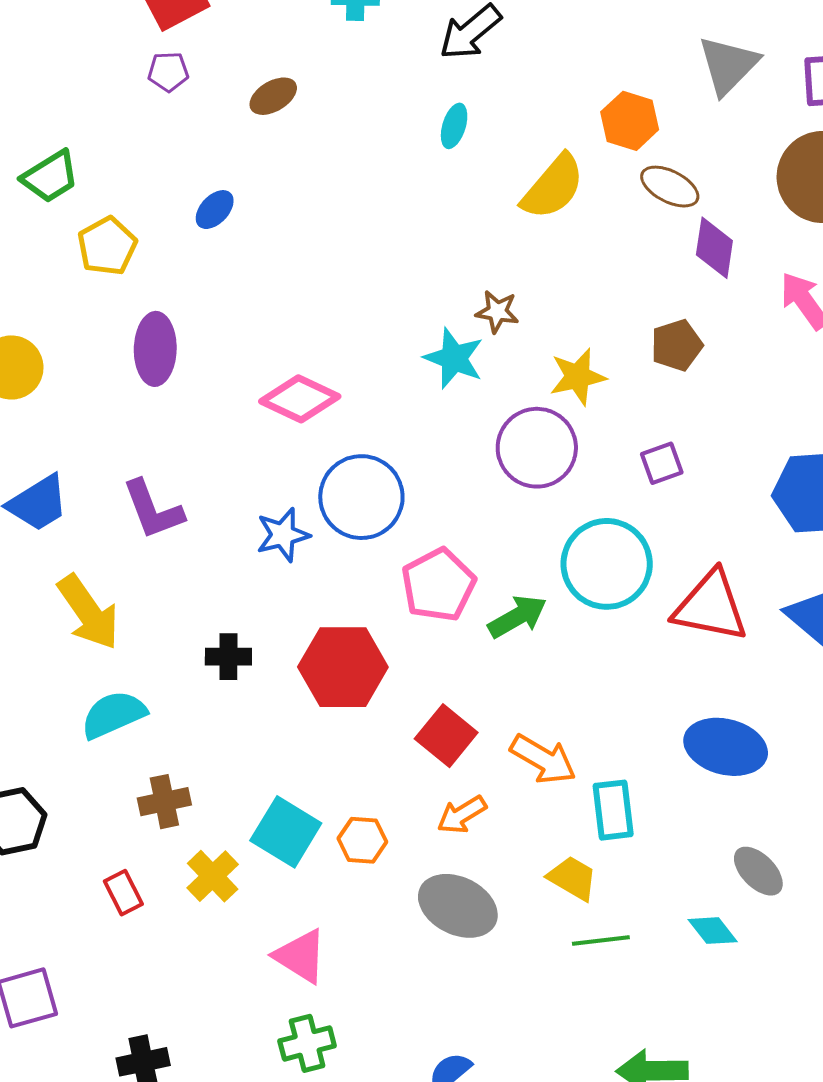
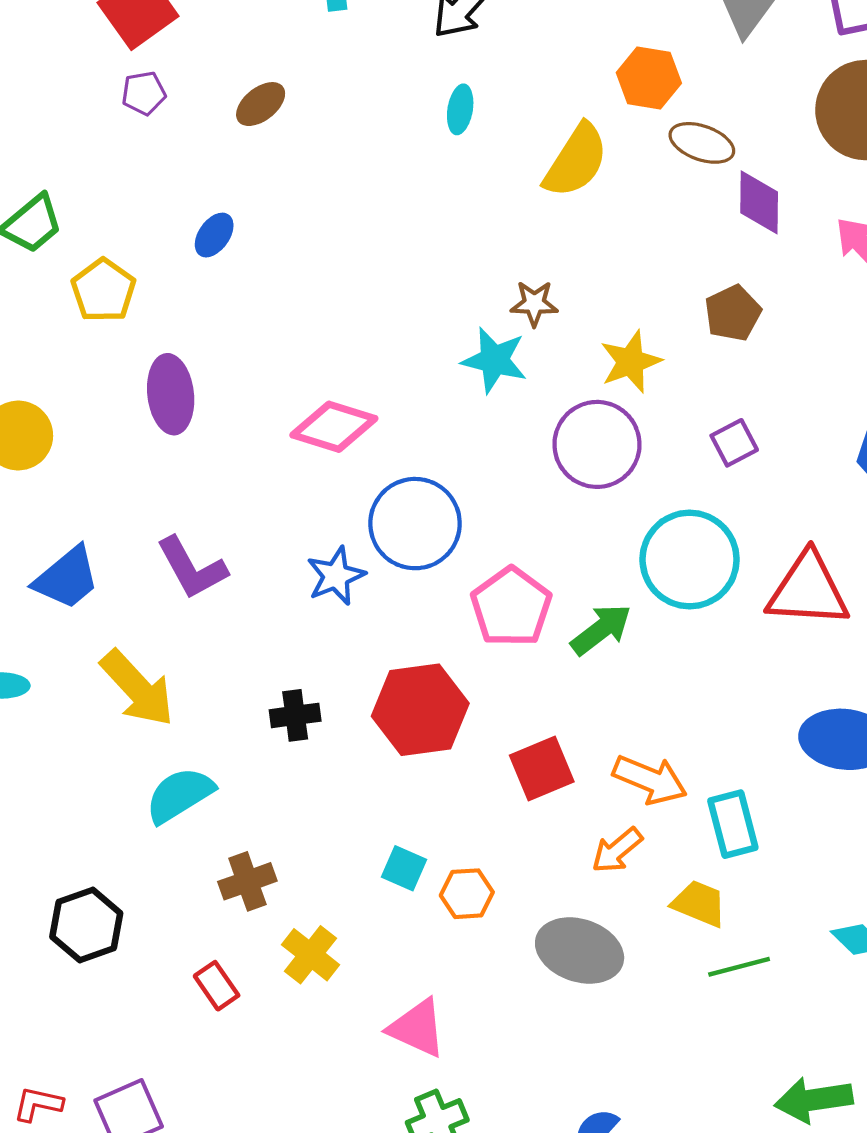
red square: (446, 736) -> (542, 768), turned 36
orange arrow: (462, 815) -> (617, 850), moved
cyan square: (286, 832) -> (404, 868), moved, size x0.6

